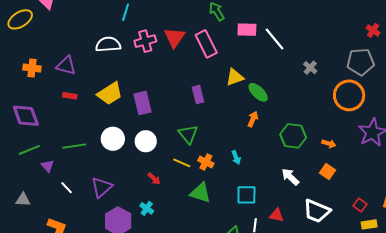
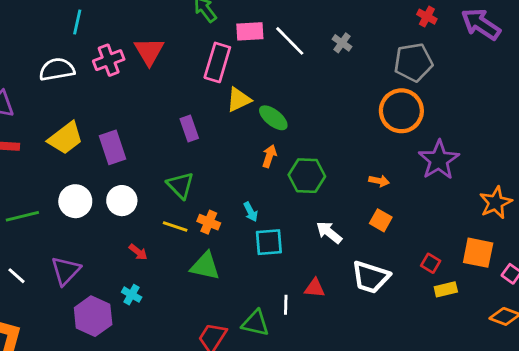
pink rectangle: (206, 44) -> (217, 62), moved, turned 48
gray cross: (310, 68) -> (342, 43), moved
green hexagon: (293, 136) -> (307, 176), moved
cyan square: (246, 195) -> (269, 242), moved

